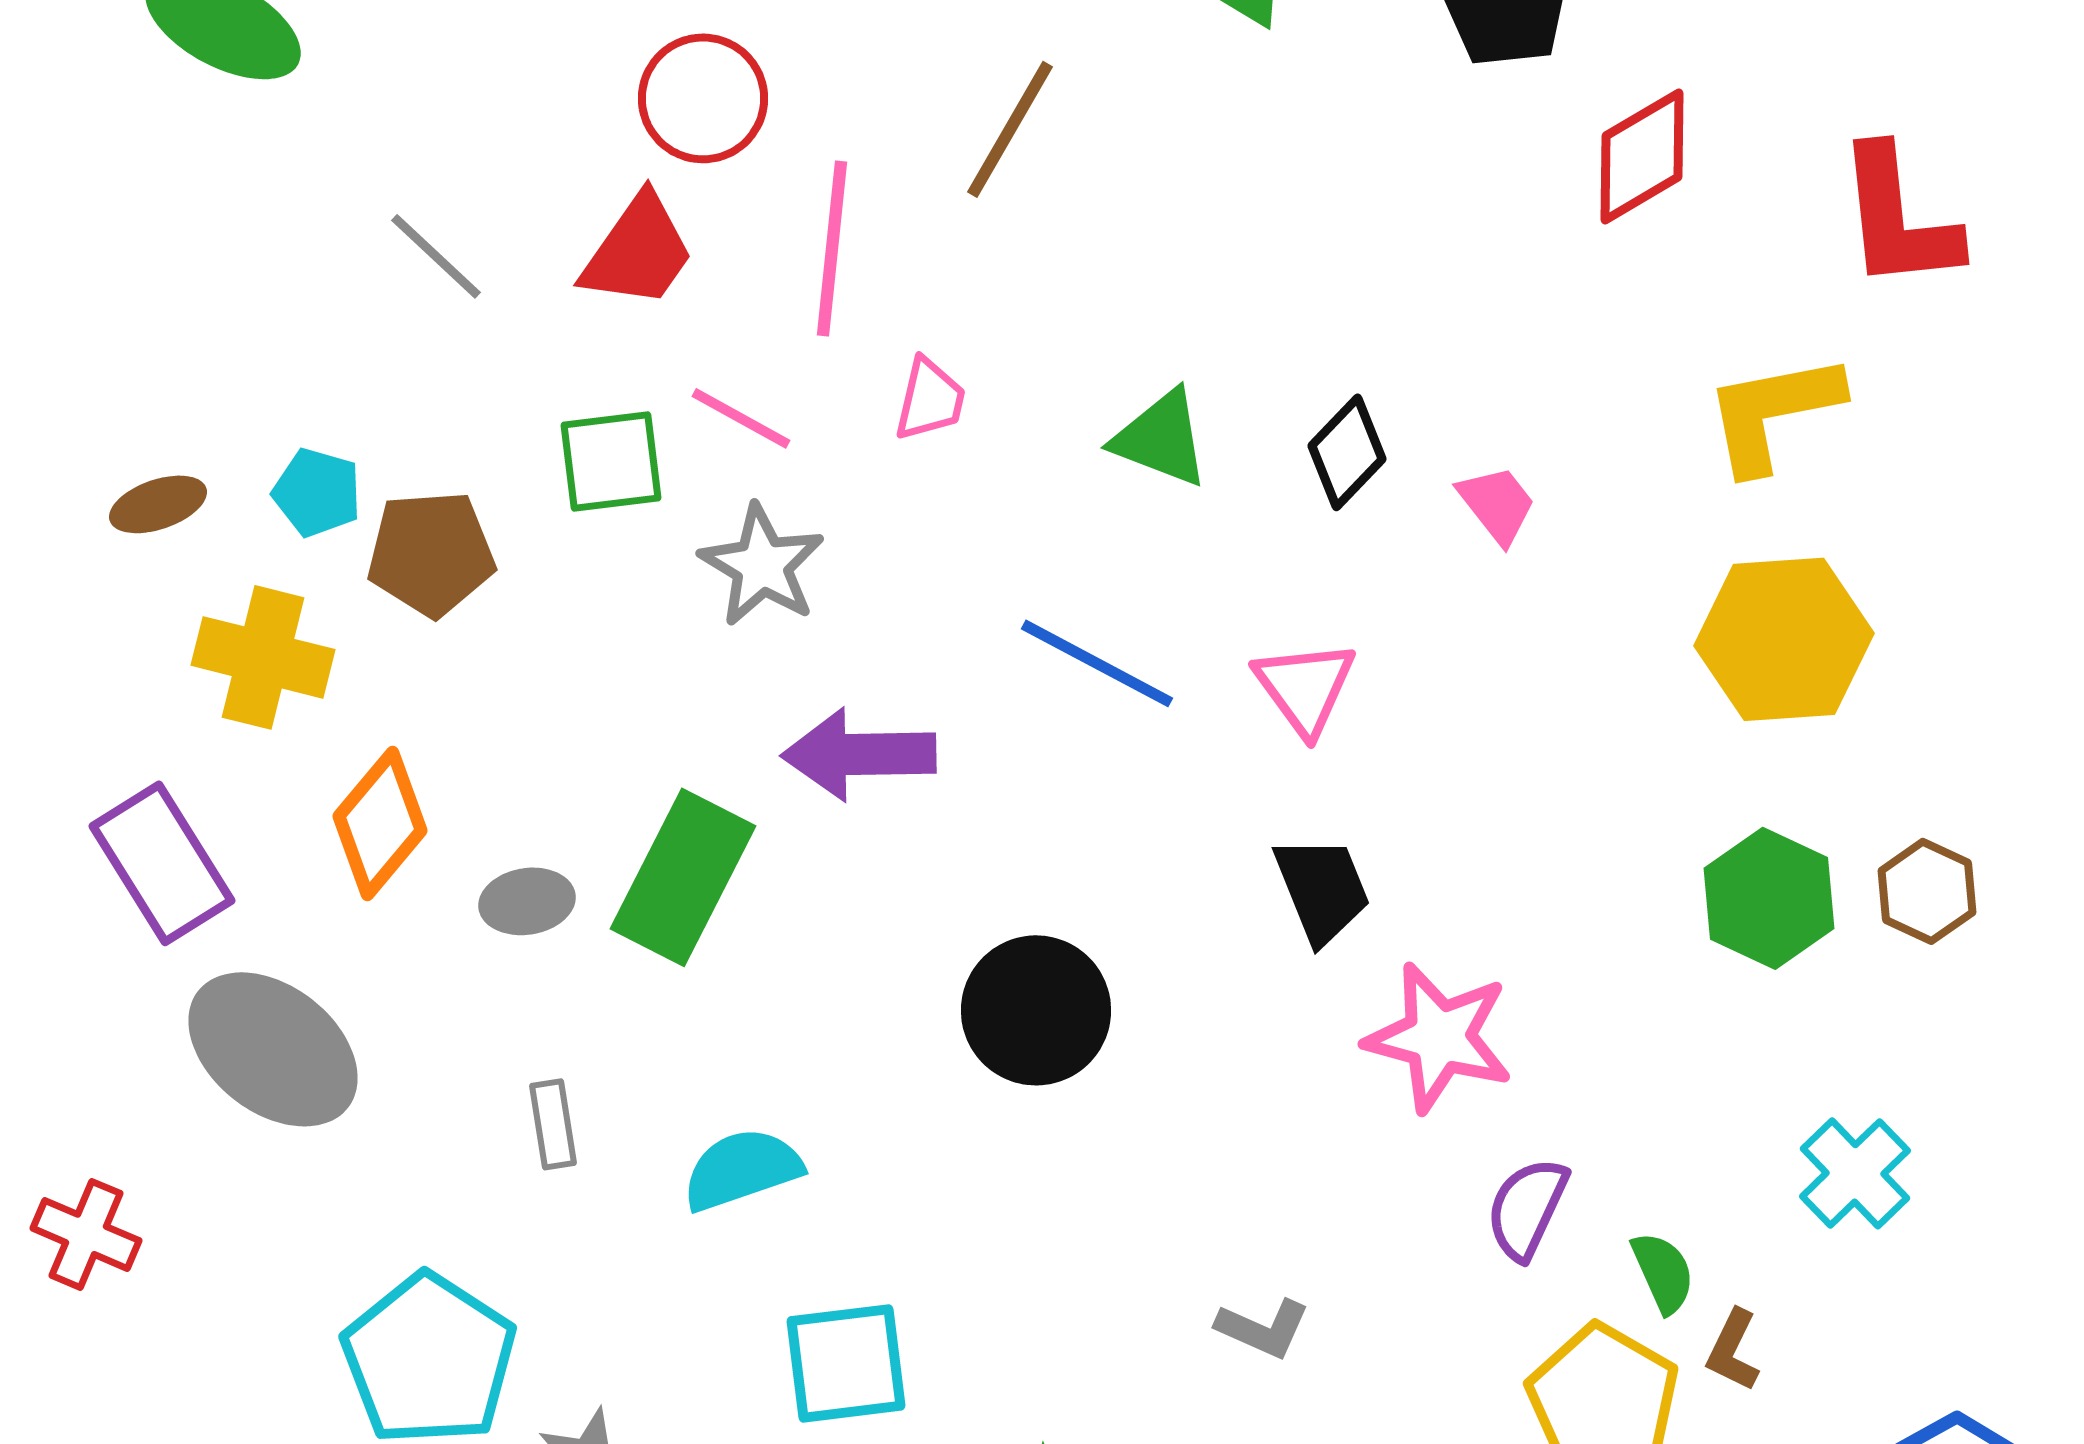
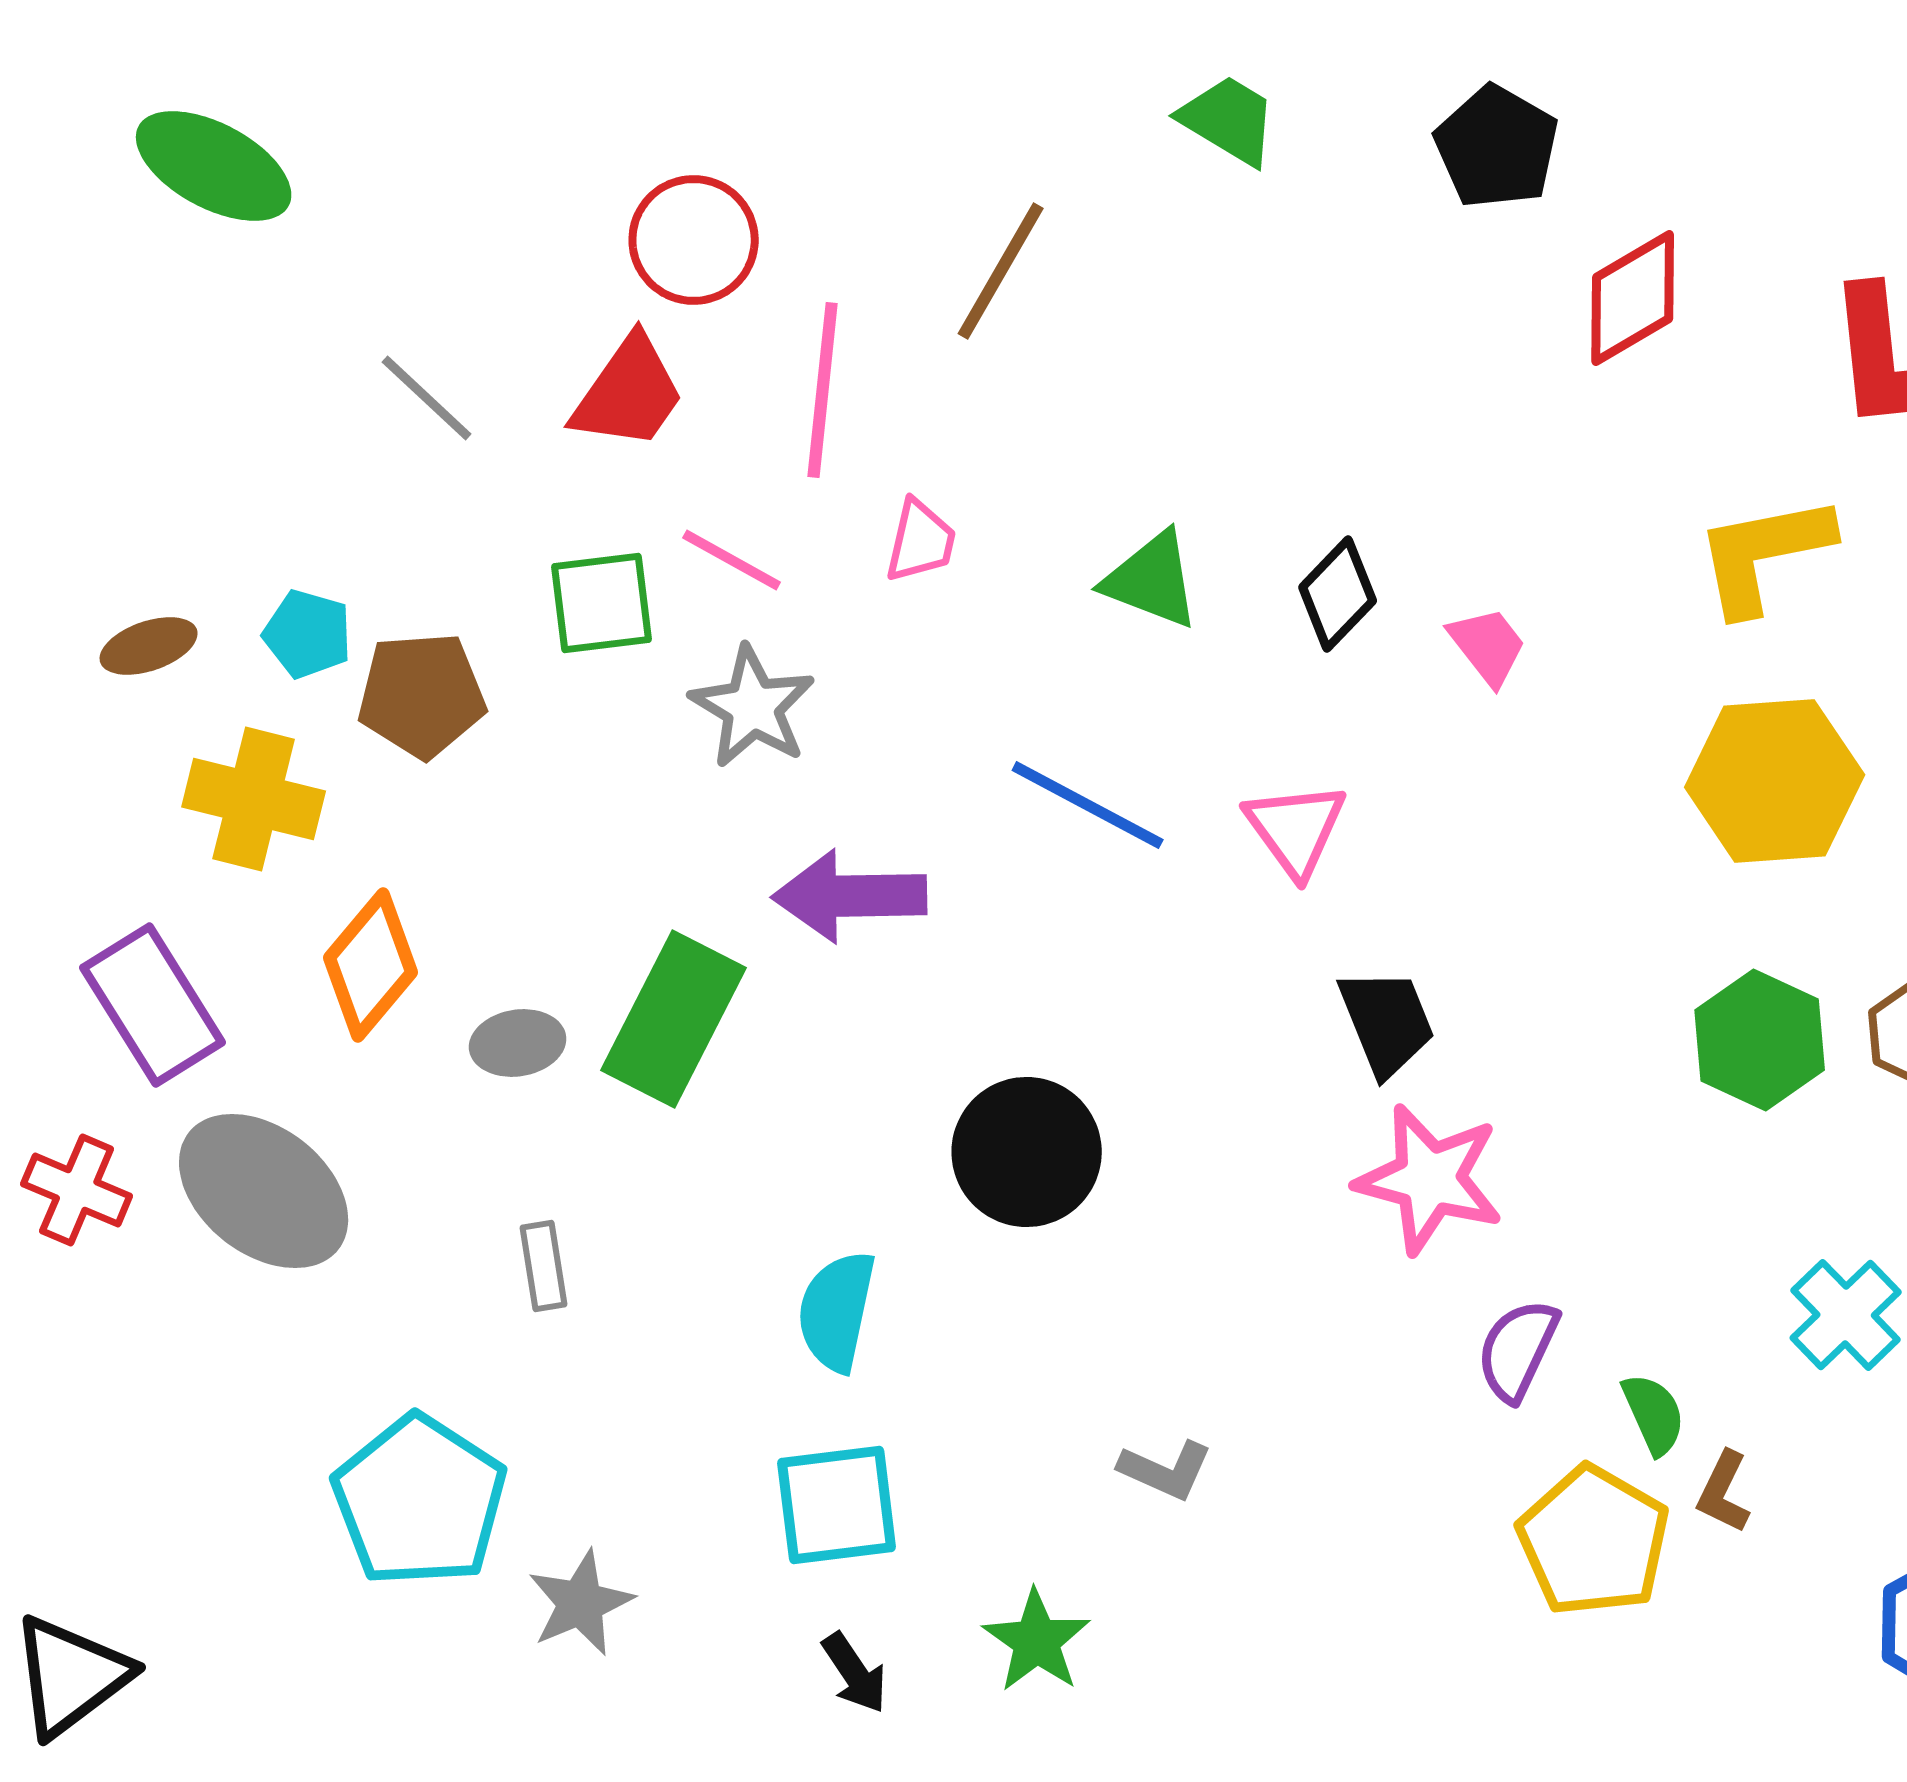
black trapezoid: (1322, 889) -> (1387, 1022), moved
cyan semicircle: (742, 1169) -> (837, 1311), moved, turned -59
red cross: (86, 1234) -> (77, 1190), moved
gray L-shape: (1263, 1328) -> (1166, 1470), moved

